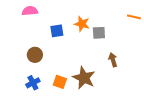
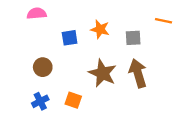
gray square: (99, 33) -> (133, 38), moved
brown arrow: (113, 60) -> (138, 73), size x1.6
brown star: (84, 78) -> (103, 73), moved

